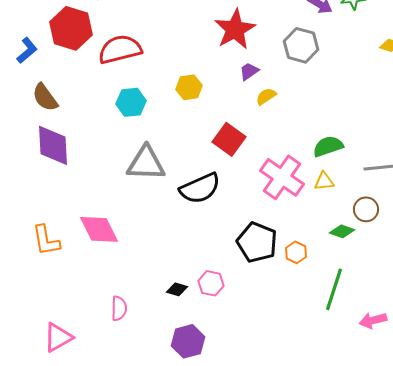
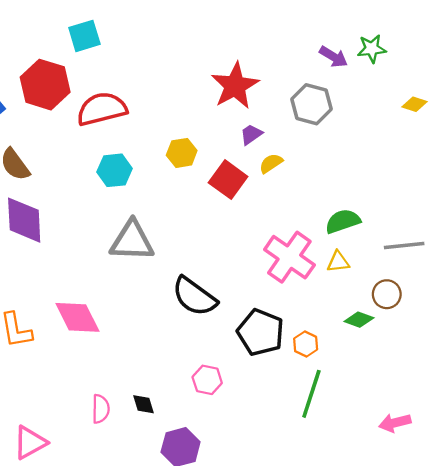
red square: (229, 139) -> (228, 180), moved
black semicircle: (200, 188) -> (194, 297), moved, turned 60
black diamond: (177, 289) -> (143, 404), moved, turned 55
green line: (334, 289) -> (311, 394), moved

